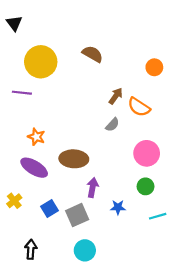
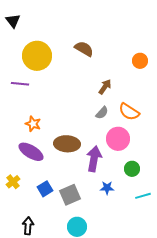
orange semicircle: (139, 107) -> (129, 112), moved
pink circle: (147, 153) -> (118, 139), moved
purple arrow: (93, 188) -> (94, 159), moved, size x1.4

